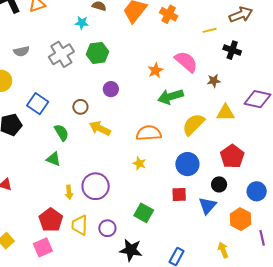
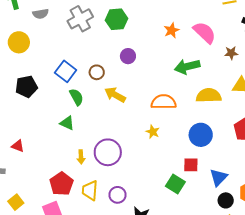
orange star: (155, 70) -> (172, 30), moved
blue square: (38, 104) -> (66, 71), moved
yellow semicircle: (193, 124) -> (209, 96), turned 40
black circle: (219, 184) -> (226, 200), moved
green square: (144, 213) -> (175, 184), moved

